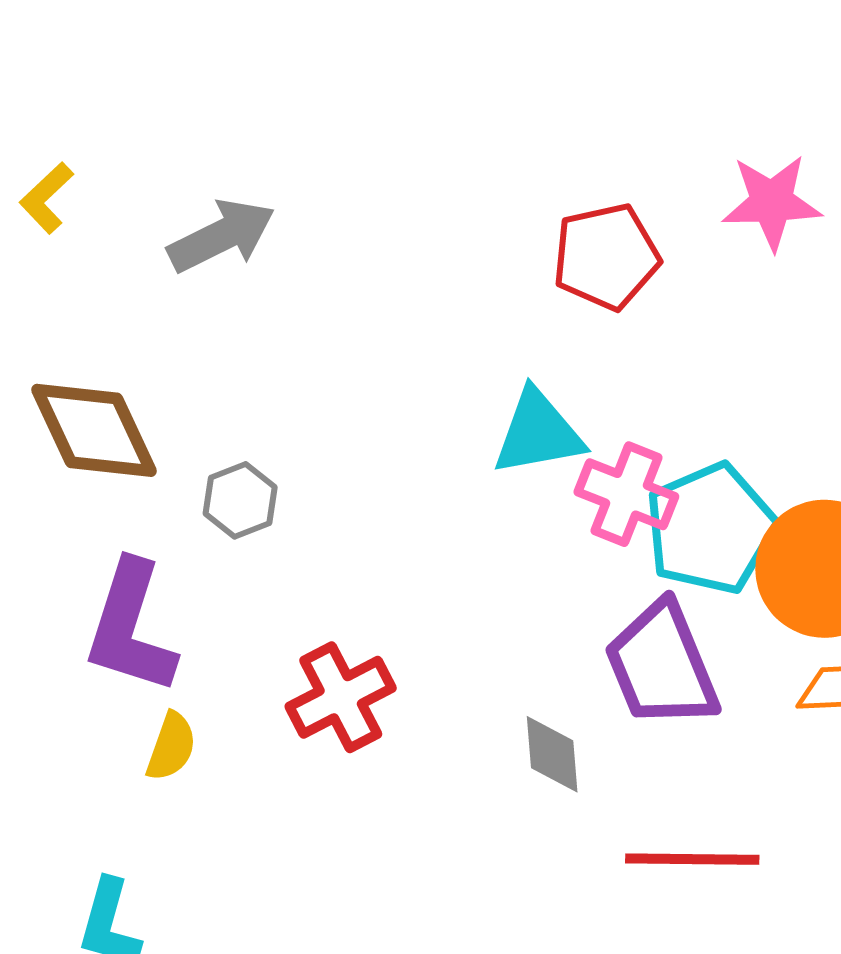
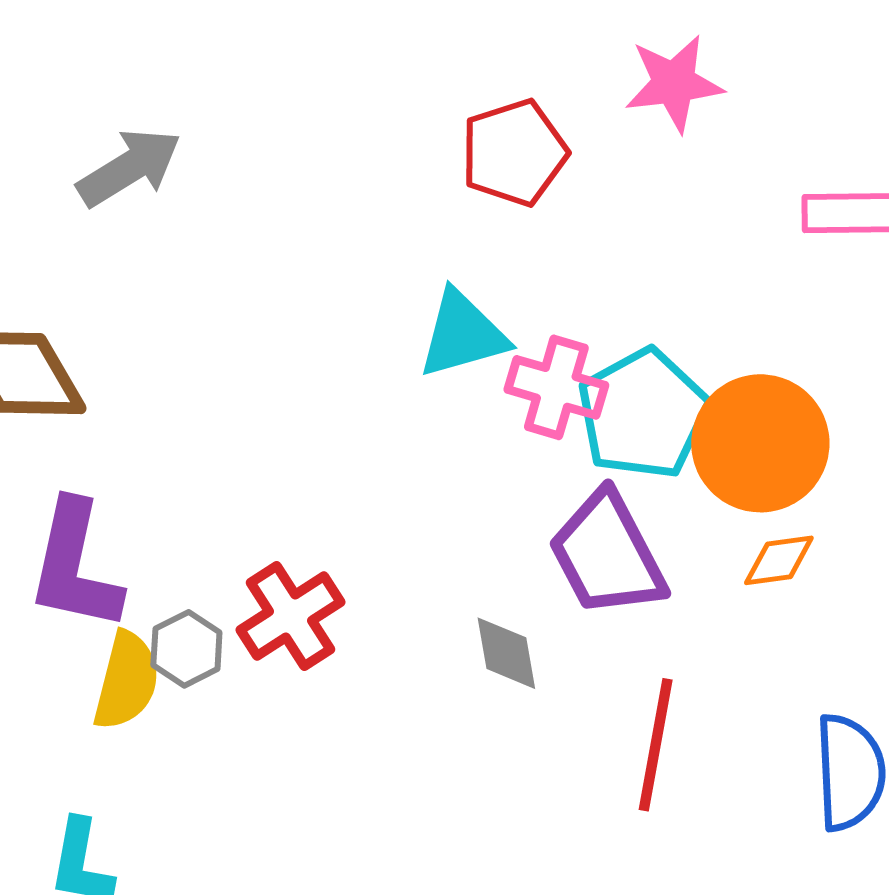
gray hexagon: (240, 500) -> (186, 649), moved
yellow semicircle: (171, 747) -> (126, 681), size x1.4
red line: (692, 859) -> (656, 745), turned -75

